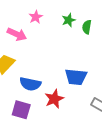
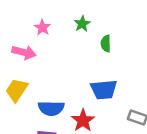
green semicircle: (87, 27) -> (106, 44), moved

